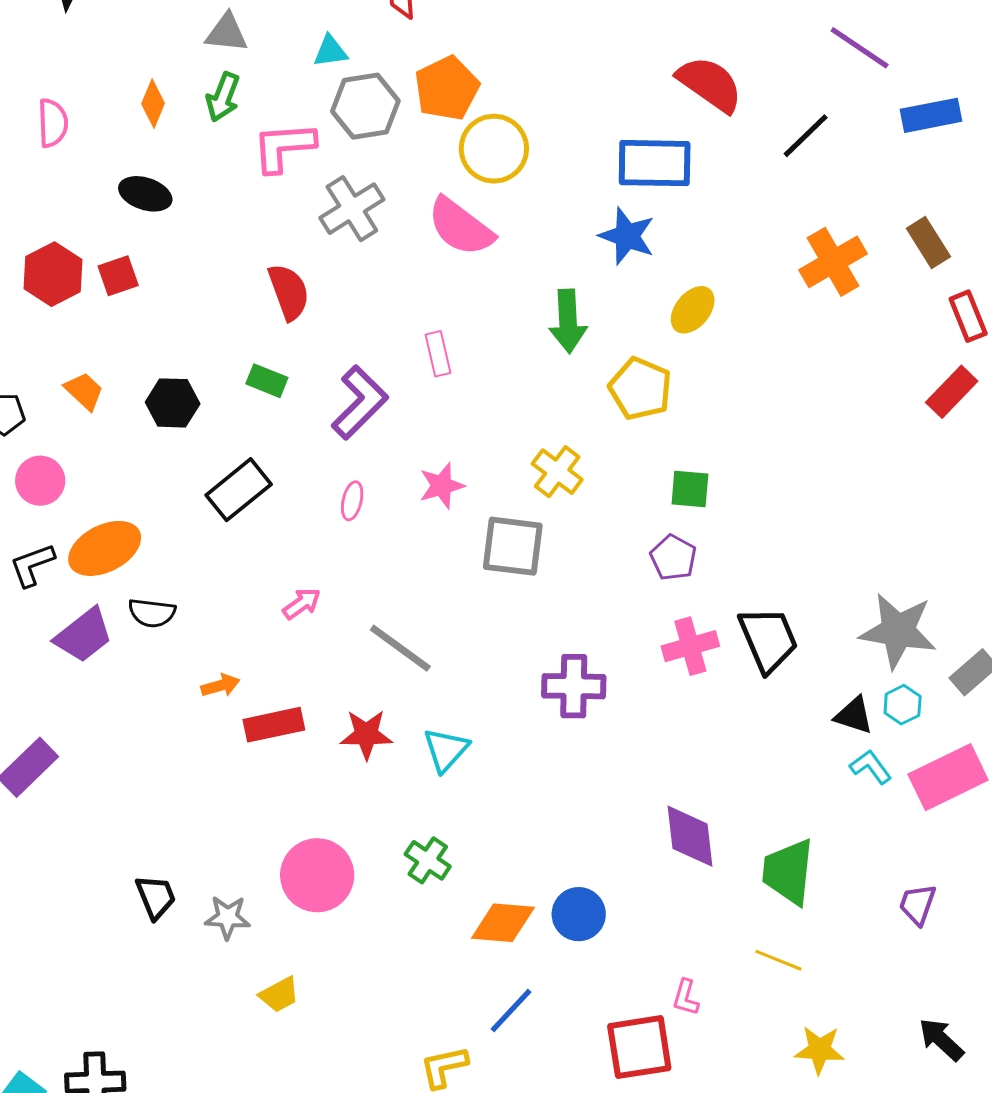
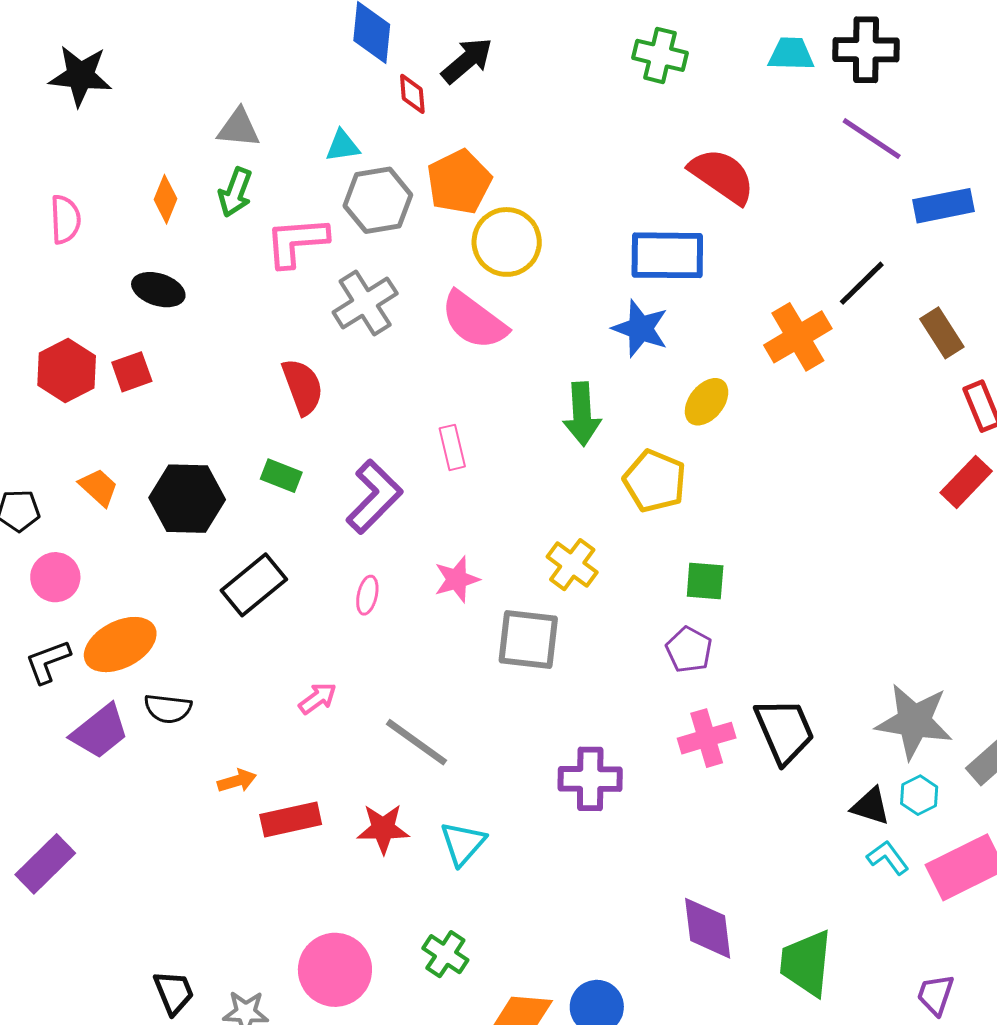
black line: (806, 136) -> (862, 283), moved
orange cross: (833, 262) -> (798, 337), moved
black hexagon: (173, 403) -> (187, 499), size x1.4

